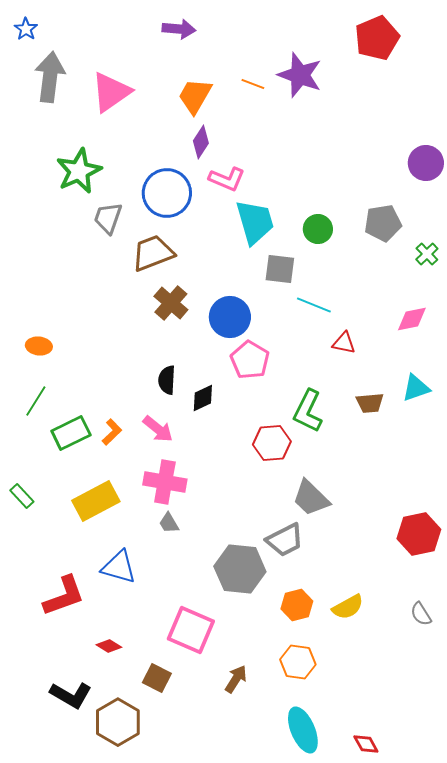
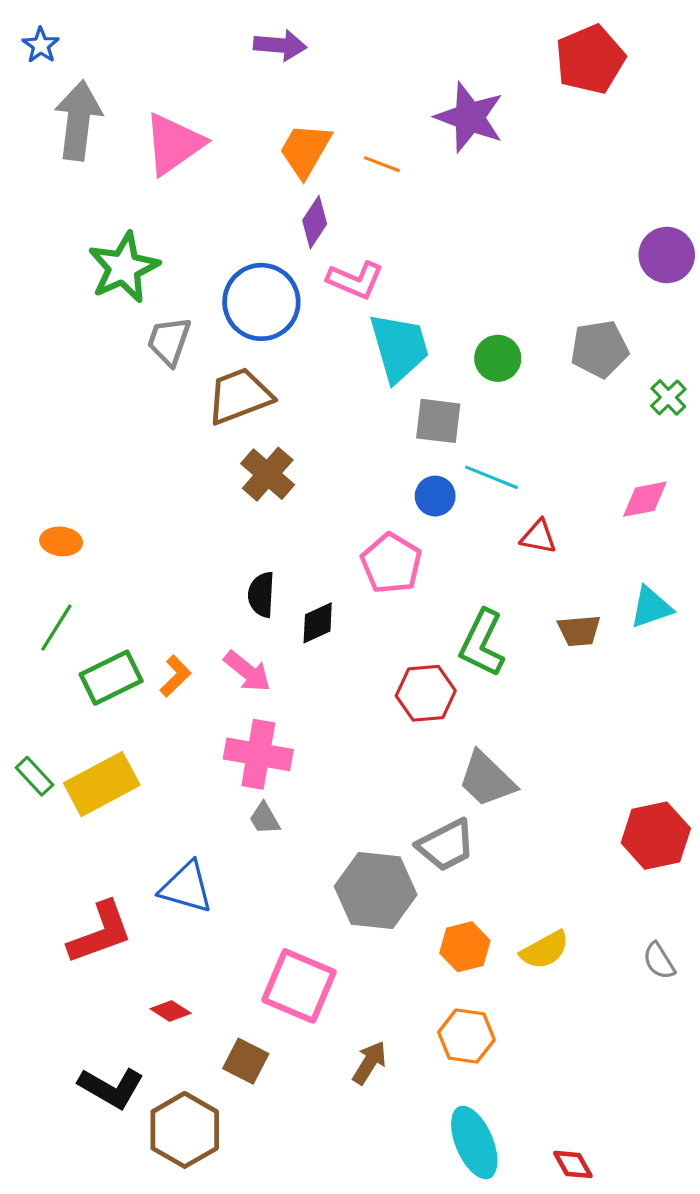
orange line: (253, 84) -> (382, 164), moved
blue circle: (230, 317) -> (435, 496), moved, size x0.6
yellow rectangle: (96, 501) -> (102, 784), moved

